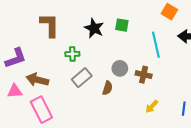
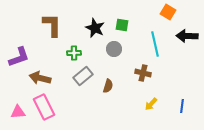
gray circle: (120, 68) -> (114, 49), moved
pink triangle: (15, 91) -> (18, 112), moved

